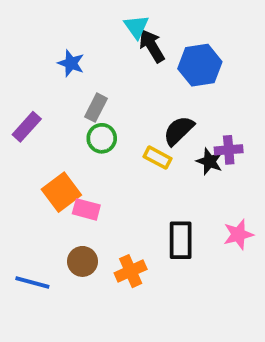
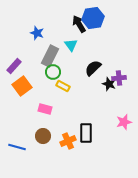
cyan triangle: (136, 27) -> (71, 45), moved
blue hexagon: (200, 65) -> (93, 18), moved
gray rectangle: (96, 108) -> (50, 56), size x1.5
yellow rectangle: (158, 158) -> (63, 86), moved
orange square: (61, 192) -> (22, 86), moved
black rectangle: (181, 240) -> (86, 133), moved

